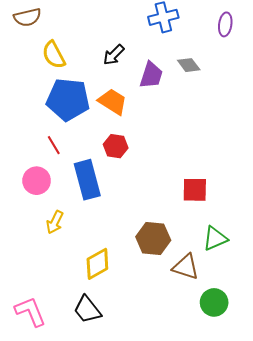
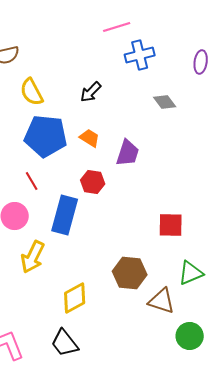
purple trapezoid: (151, 75) -> (128, 153), moved
orange trapezoid: (113, 102) -> (90, 138), size x0.7
blue rectangle: (87, 180) -> (65, 215), turned 30
yellow arrow: (55, 222) -> (33, 257), size x1.4

